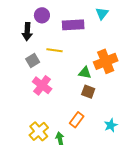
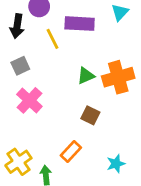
yellow line: (55, 50) -> (53, 39), moved, turned 49
green triangle: (85, 73) -> (86, 76), moved, turned -40

